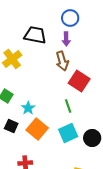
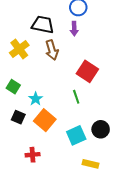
brown arrow: (62, 61) -> (52, 50), moved
cyan square: (68, 133) -> (76, 135), moved

